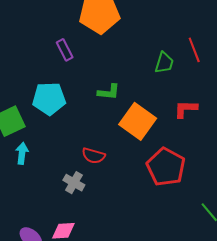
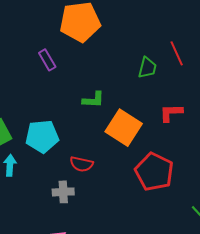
cyan pentagon: (49, 99) -> (42, 136), moved
gray cross: (74, 183) -> (63, 192), turned -30

